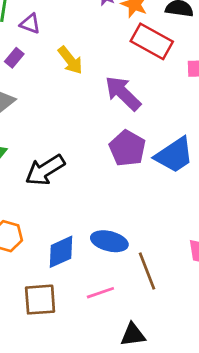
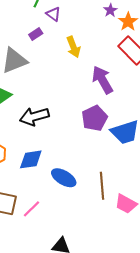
blue diamond: (61, 252) -> (31, 159), moved
brown line: (147, 271) -> (102, 186), moved
pink line: (100, 293) -> (31, 209), moved, turned -42

